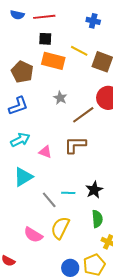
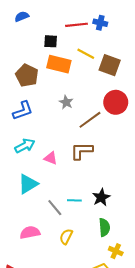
blue semicircle: (17, 15) -> (22, 17), turned 144
red line: (44, 17) -> (76, 25), moved
yellow semicircle: (60, 228) -> (66, 237), size x0.7
pink semicircle: (33, 235) -> (30, 232), moved, turned 138

